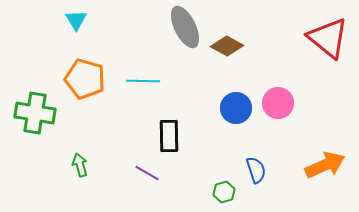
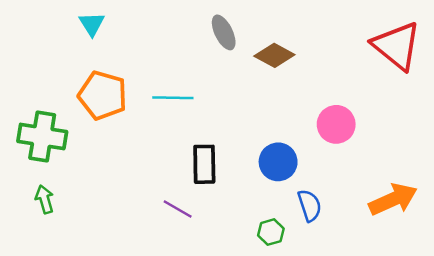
gray ellipse: (185, 27) -> (224, 32), size x0.7
blue circle: (236, 108) -> (278, 162), moved
green arrow: (80, 165) -> (45, 199), moved

